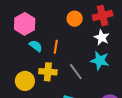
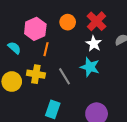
red cross: (103, 16) -> (96, 21), turned -36
pink hexagon: (25, 24) -> (35, 29), moved
cyan semicircle: (36, 46) -> (14, 48), moved

